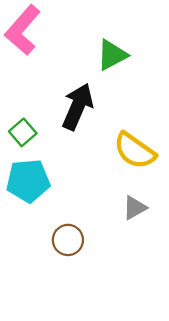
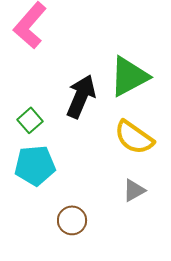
green triangle: (112, 55) -> (129, 76), moved, size x1.4

